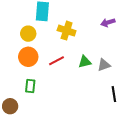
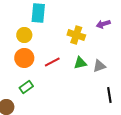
yellow cross: (67, 31) -> (76, 35), moved
green rectangle: (30, 86) -> (26, 87), turned 48

